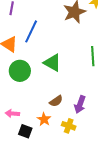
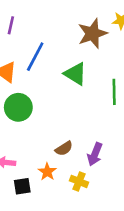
green triangle: (52, 63) -> (75, 74), moved
black square: (25, 131) -> (22, 186), turned -32

